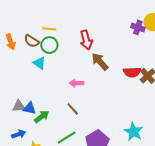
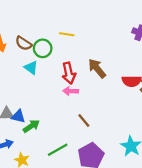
yellow line: (49, 29) -> (67, 34), moved
red arrow: (86, 40) -> (69, 73), moved
brown line: (73, 109) -> (84, 121), moved

